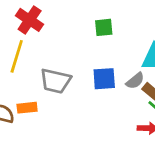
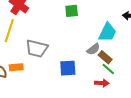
blue square: (104, 79) -> (68, 68), moved

